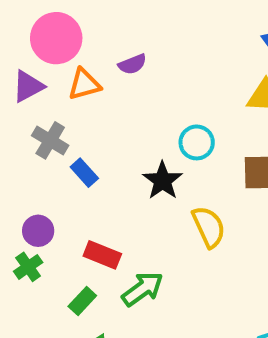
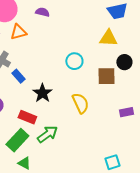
purple semicircle: (132, 64) -> (42, 12), moved, turned -144
black star: (163, 181) -> (42, 93), moved
green rectangle: (82, 301) -> (17, 140), size x1.6

